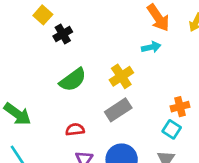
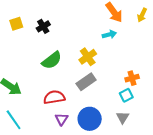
yellow square: (43, 15) -> (16, 24), moved, turned 32
red semicircle: (75, 129) -> (54, 97), size x1.5
cyan square: (172, 129) -> (126, 95), turned 32

